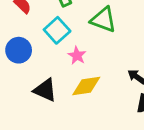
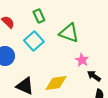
pink star: (77, 56) -> (82, 60), moved

